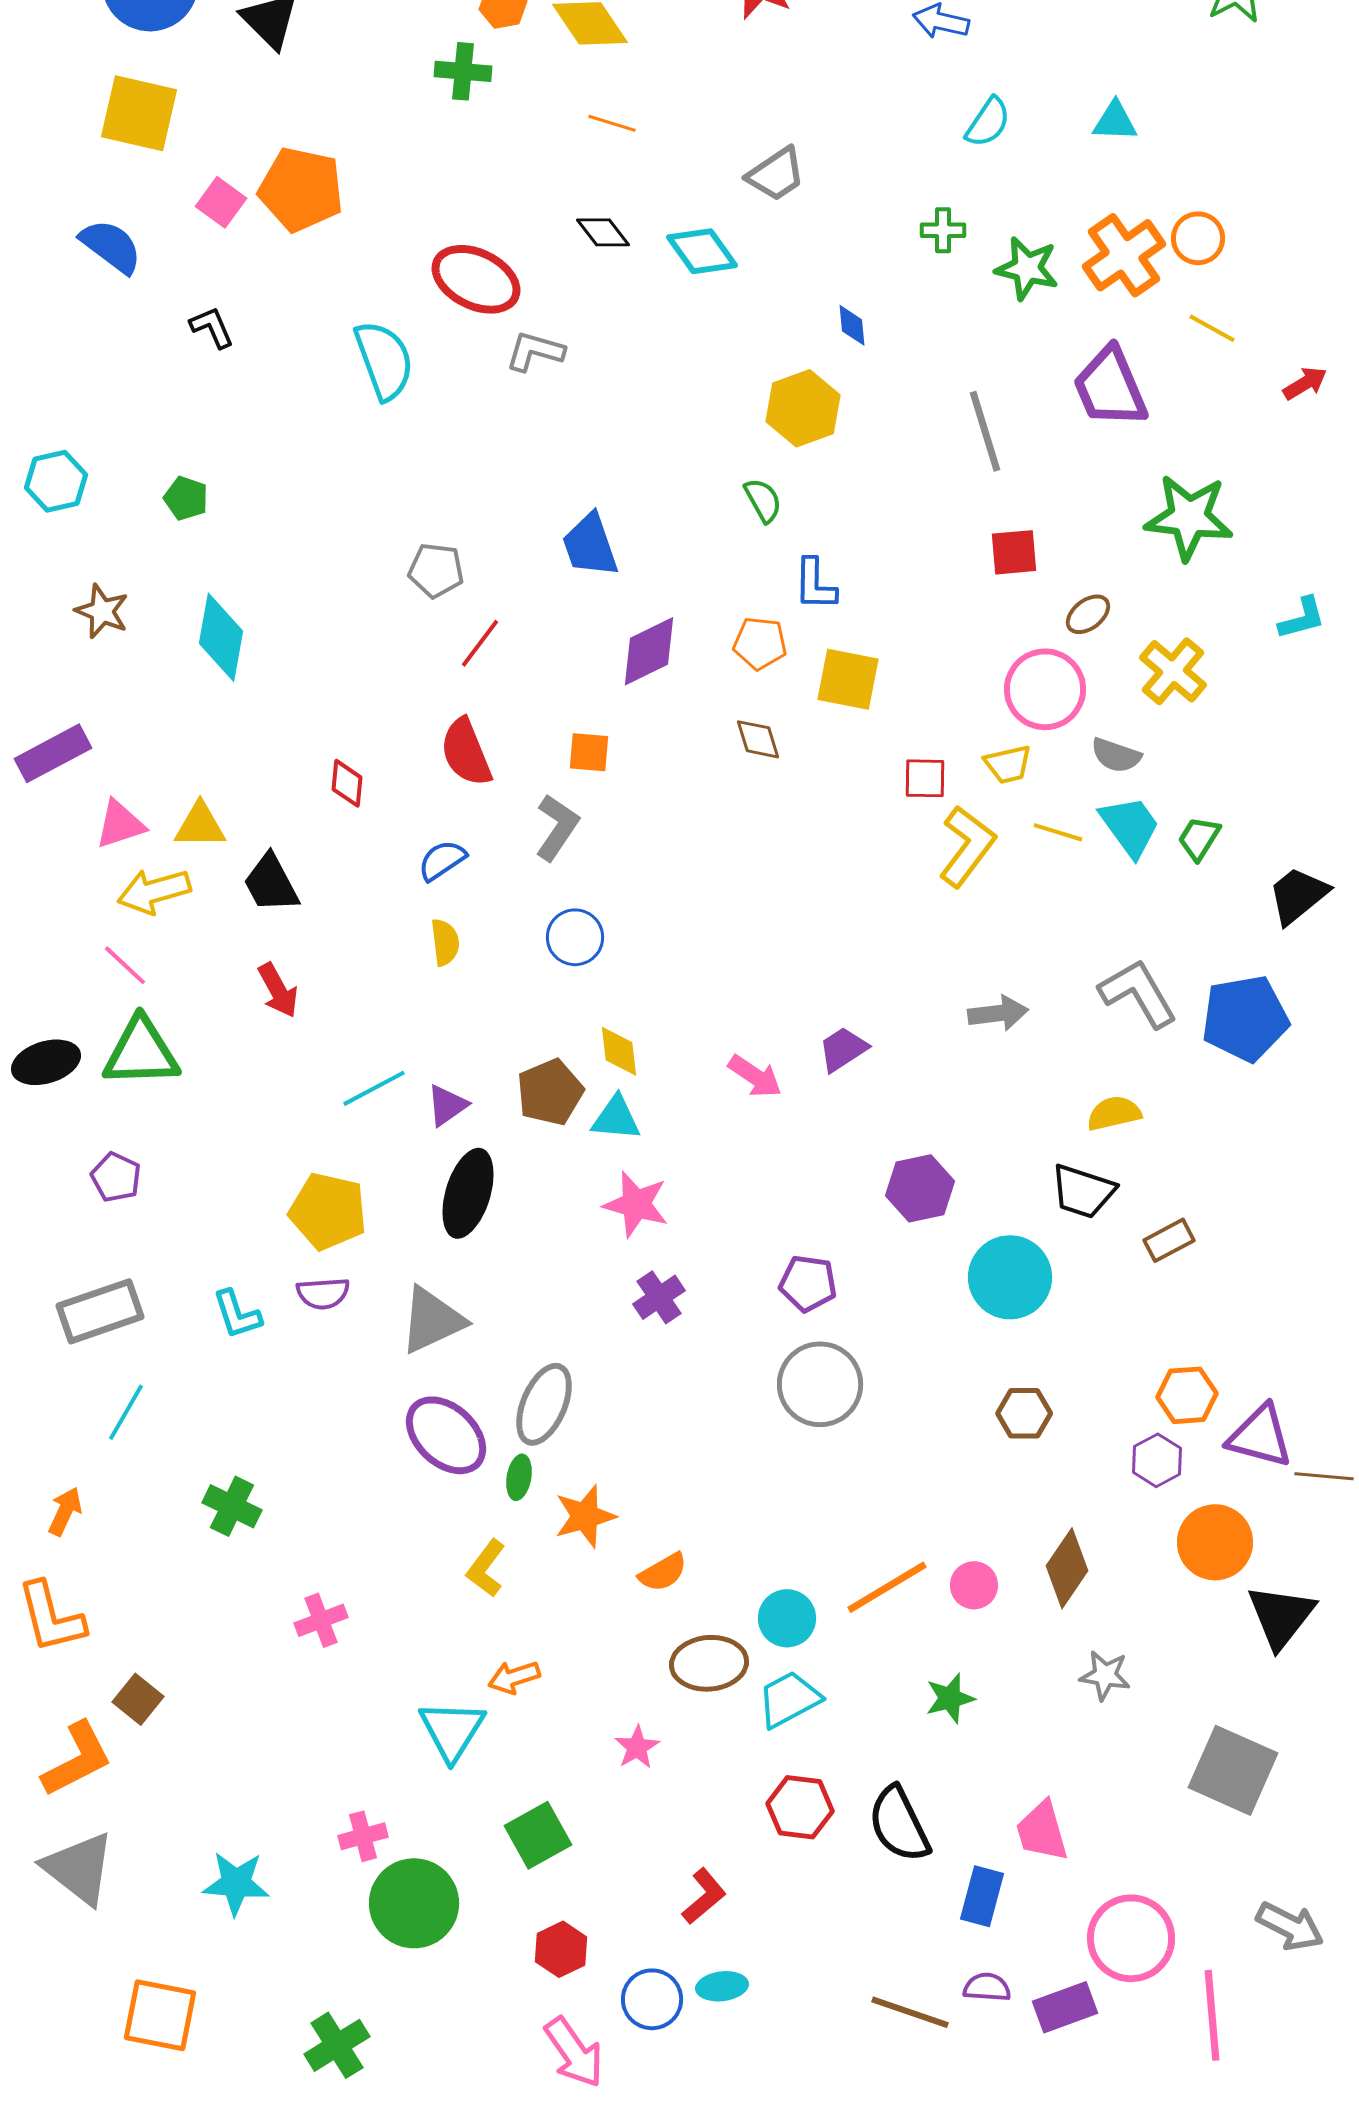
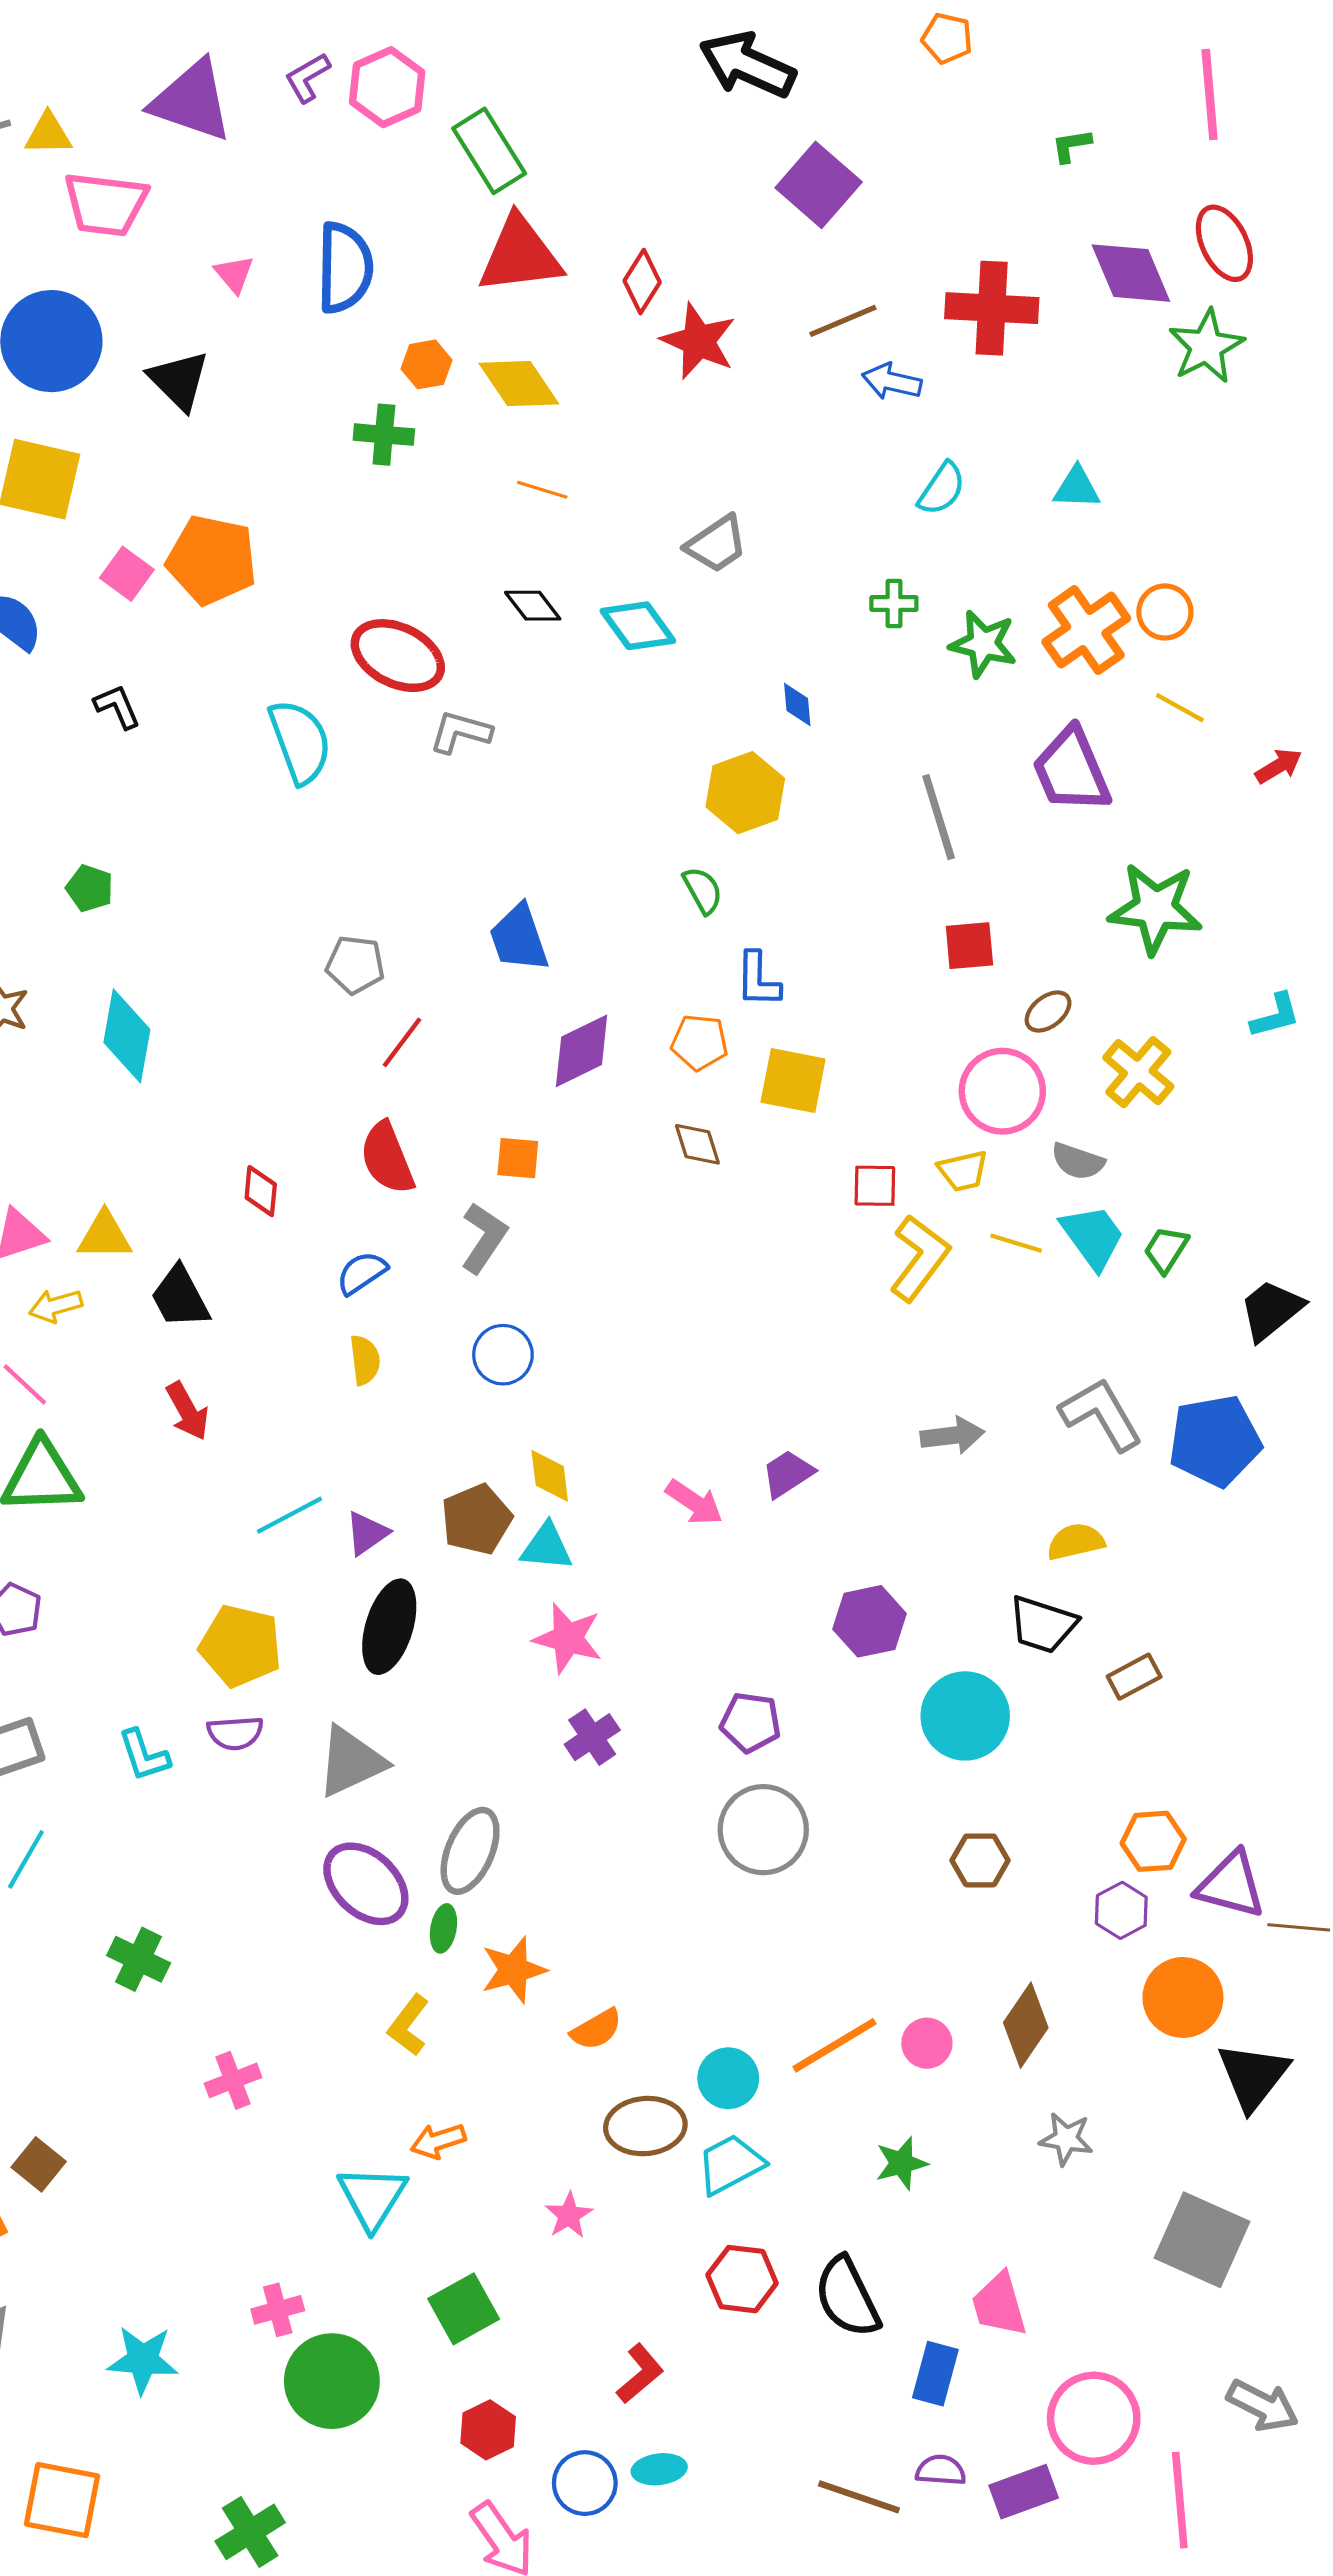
yellow arrow: (154, 891) -> (56, 1306), size x0.7

